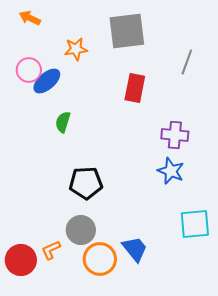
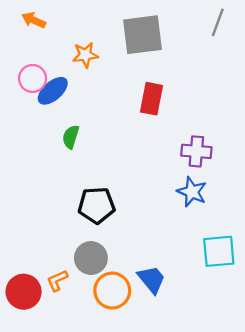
gray line: (187, 62) -> (218, 22), moved

